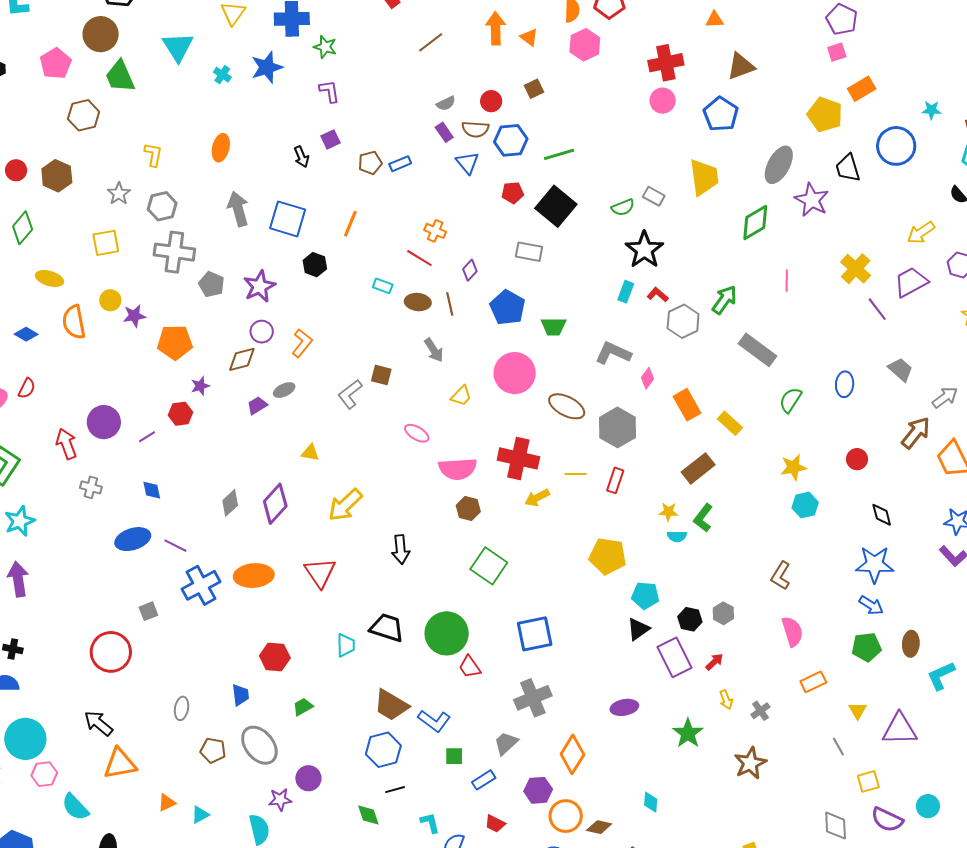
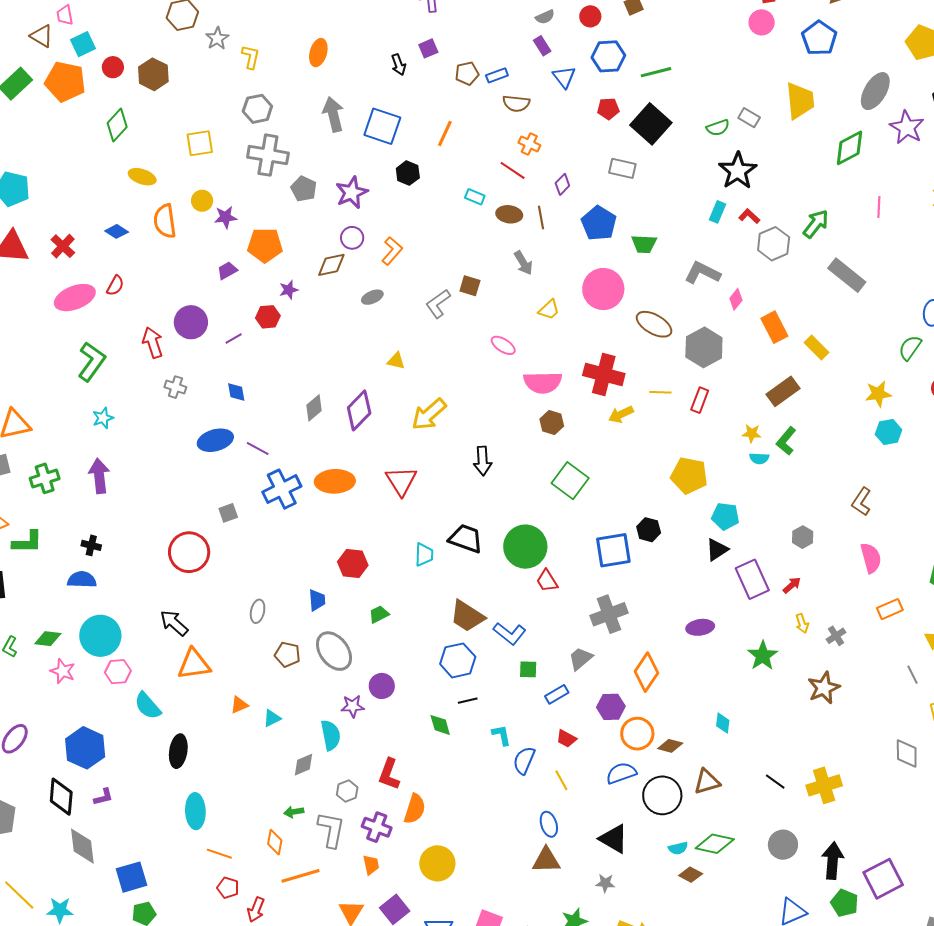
brown semicircle: (475, 129) -> (516, 103), moved
gray star: (119, 194) -> (217, 38), moved
green semicircle: (790, 400) -> (910, 348), moved
purple trapezoid: (257, 405) -> (227, 271), moved
cyan star: (20, 521) -> (103, 418), size x0.7
black hexagon: (690, 619) -> (649, 530), moved

